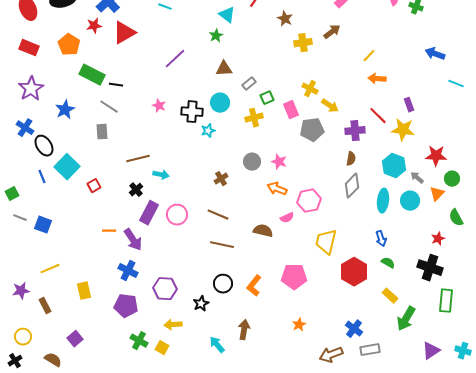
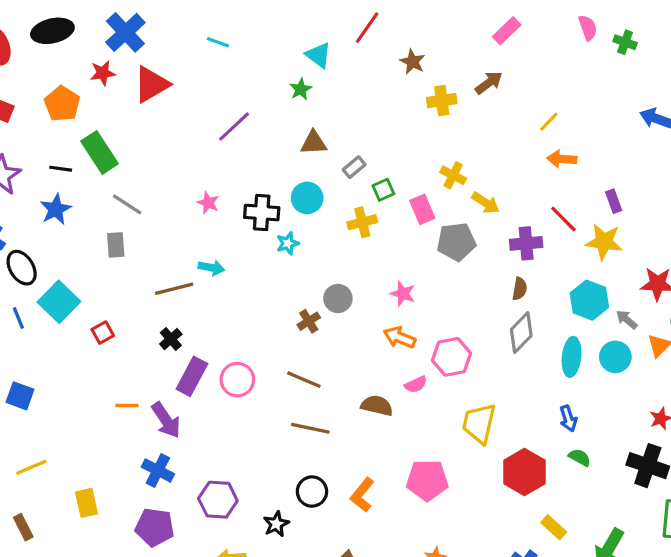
green rectangle: (92, 75) -> (99, 152), turned 30
black line: (116, 85) -> (61, 169), moved
gray circle: (252, 162) -> (338, 298), moved
cyan arrow: (161, 175) -> (211, 268), moved
yellow rectangle: (390, 296) -> (554, 527), moved

